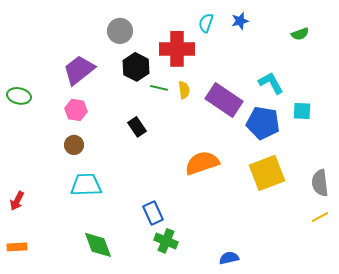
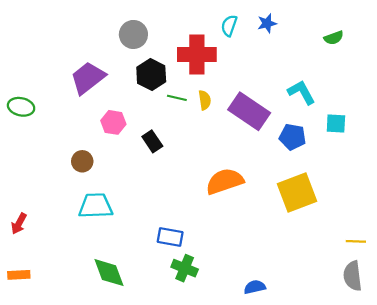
pink hexagon: (76, 110) -> (113, 122), moved
blue pentagon: (263, 123) -> (293, 137), size x0.7
gray semicircle: (320, 183) -> (353, 276), moved
blue rectangle: (153, 213) -> (170, 237), turned -55
yellow line: (320, 217) -> (356, 241), turned 30

